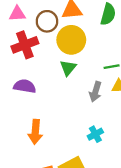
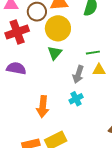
orange arrow: (35, 132) -> (43, 107), moved
cyan cross: (95, 134) -> (76, 99), moved

